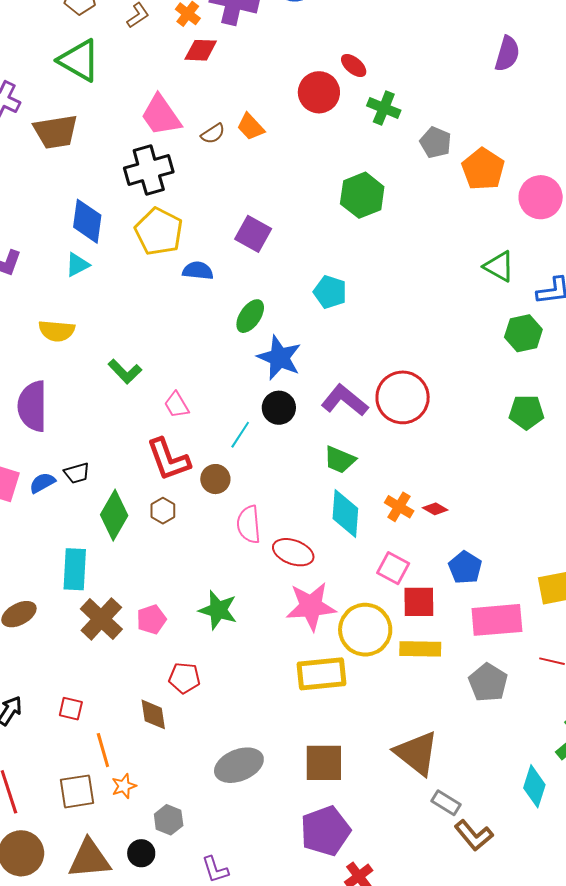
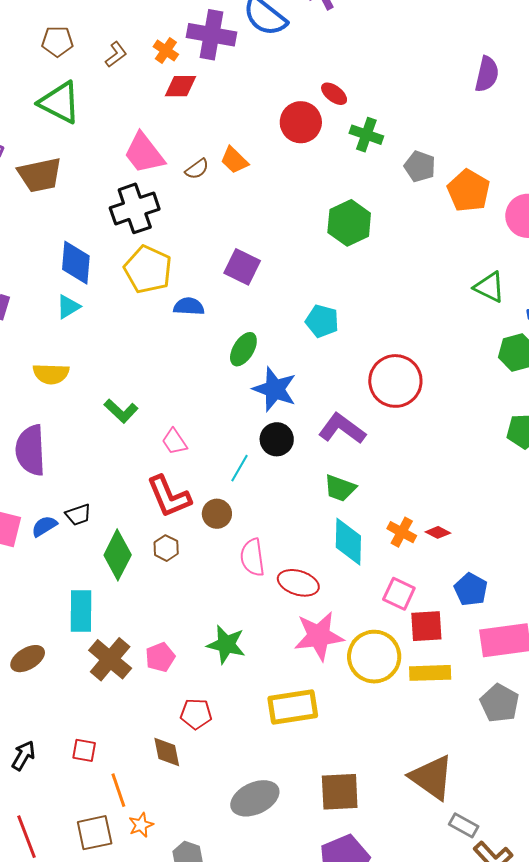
red circle: (403, 397) -> (395, 381), moved
yellow rectangle: (321, 674) -> (293, 707), moved

